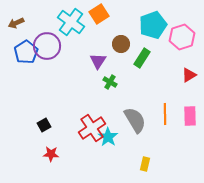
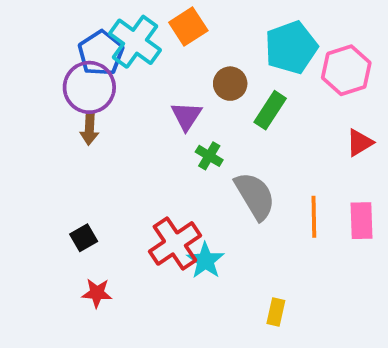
brown arrow: (16, 23) -> (89, 129), moved, turned -63
blue pentagon: (26, 52) -> (101, 53), moved
gray semicircle: (135, 120) -> (255, 196), moved

